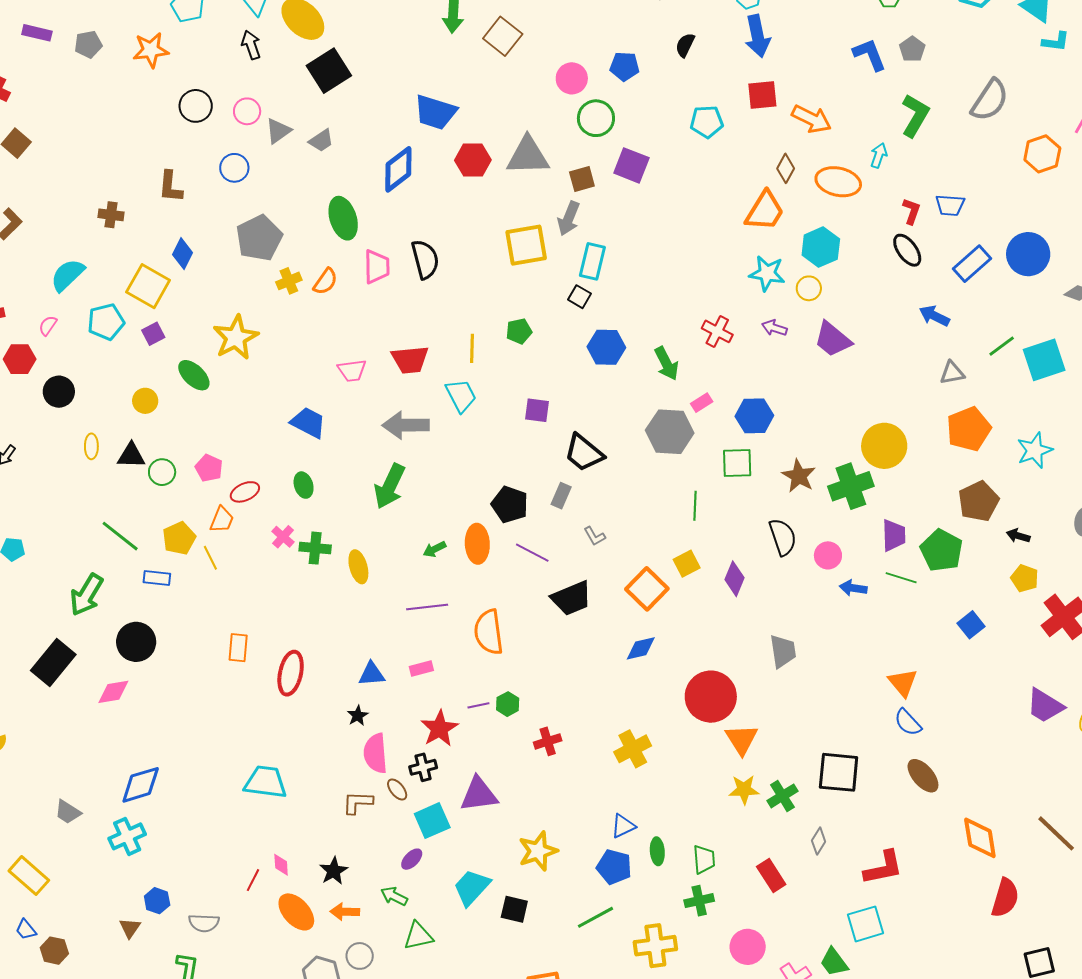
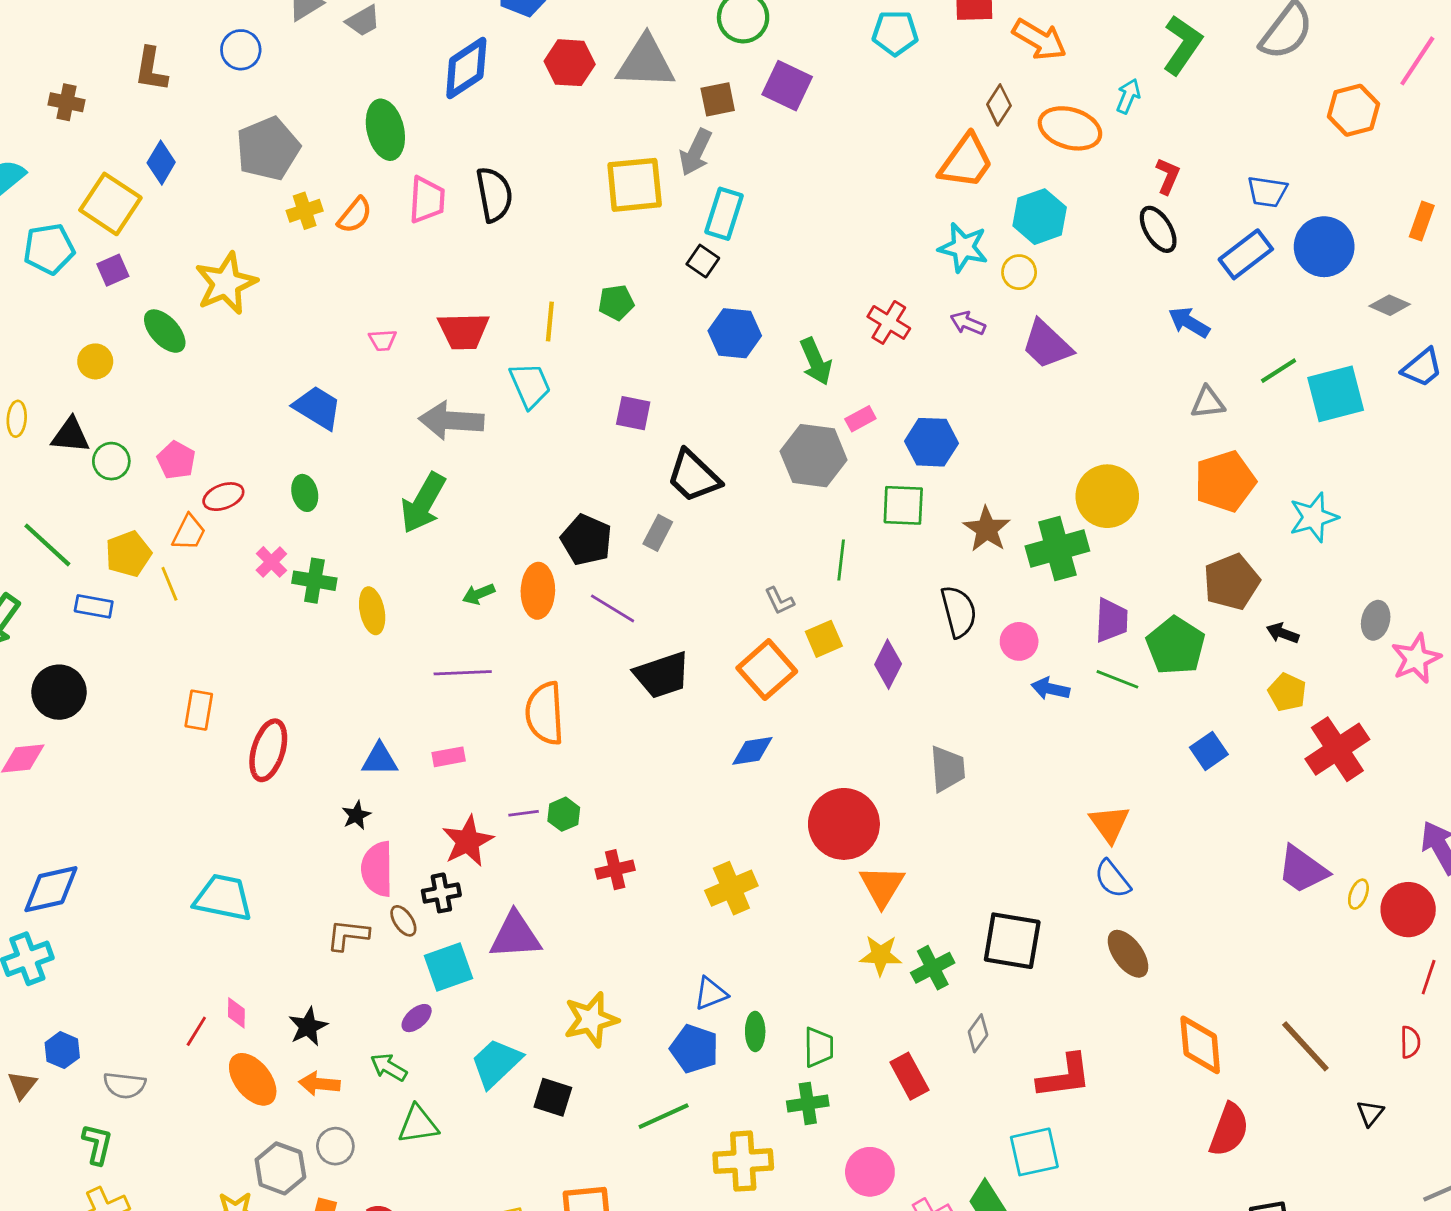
blue trapezoid: (950, 205) -> (1267, 192), moved
pink trapezoid: (352, 371) -> (383, 340), size x0.7
gray L-shape: (594, 536) -> (779, 601), moved

